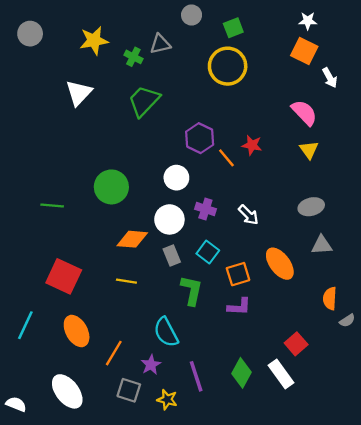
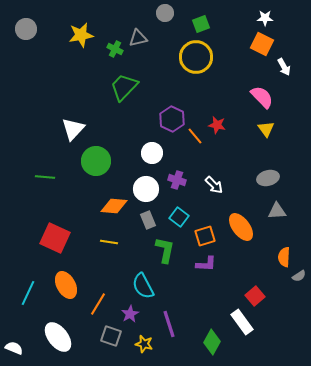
white triangle: (79, 93) -> (73, 129), moved
cyan line: (25, 325) -> (28, 293), moved
green diamond: (241, 373) -> (212, 342), moved

